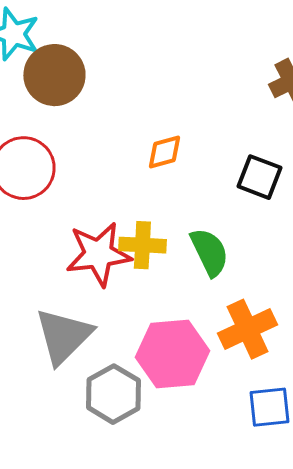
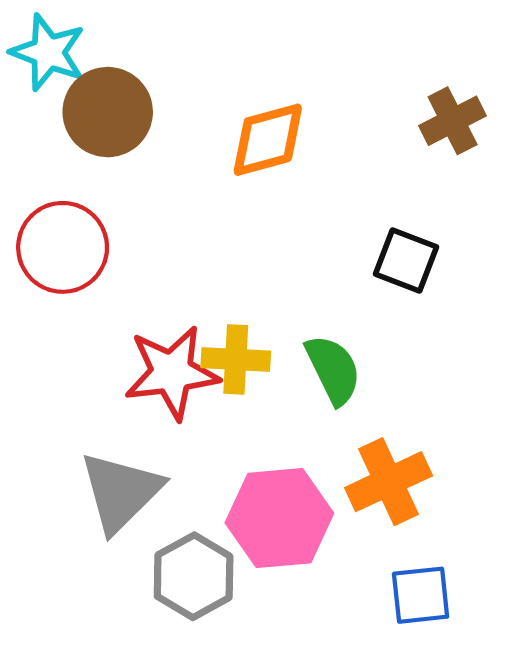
orange diamond: (164, 152) -> (268, 140), moved, size x1.5

